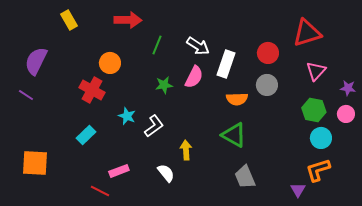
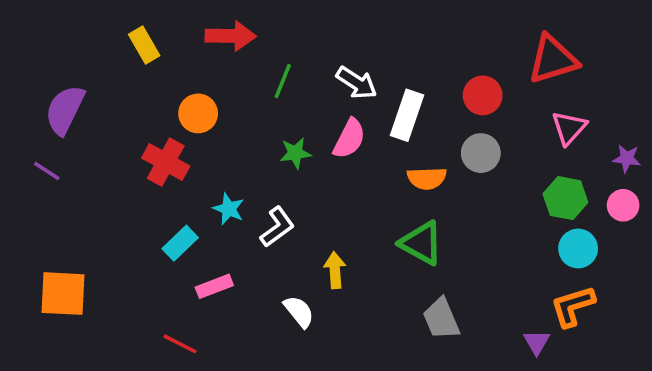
yellow rectangle: (69, 20) -> (144, 45), moved
cyan rectangle: (86, 135) -> (180, 243), moved
pink rectangle: (119, 171) -> (214, 286), moved

